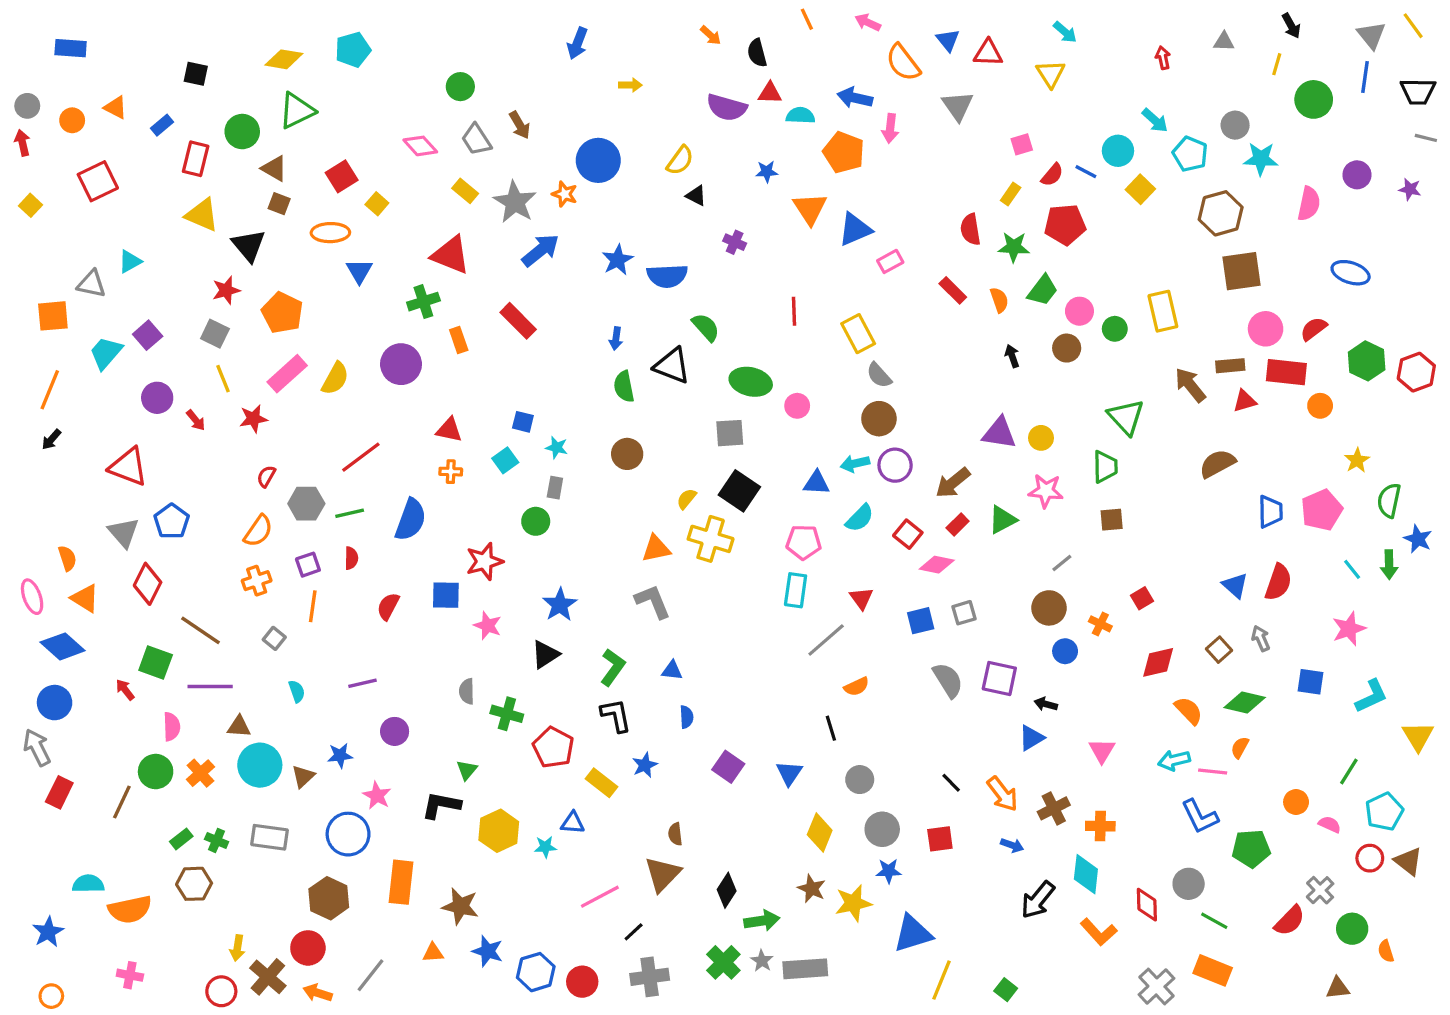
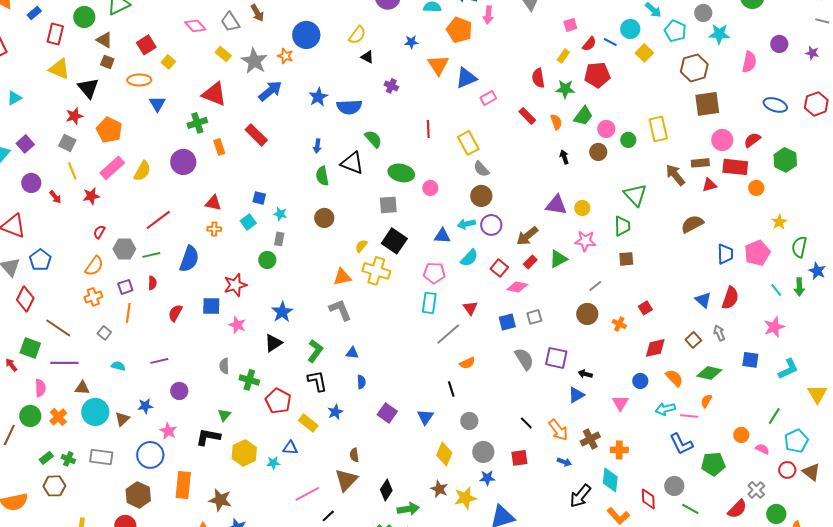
red hexagon: (1416, 372) -> (816, 104), moved
blue circle: (1065, 651) -> (640, 381), moved
cyan semicircle: (297, 691) -> (118, 366), turned -56

